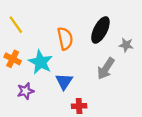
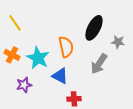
orange semicircle: (65, 39) -> (66, 47), moved
blue triangle: (64, 81) -> (60, 76), turned -36

